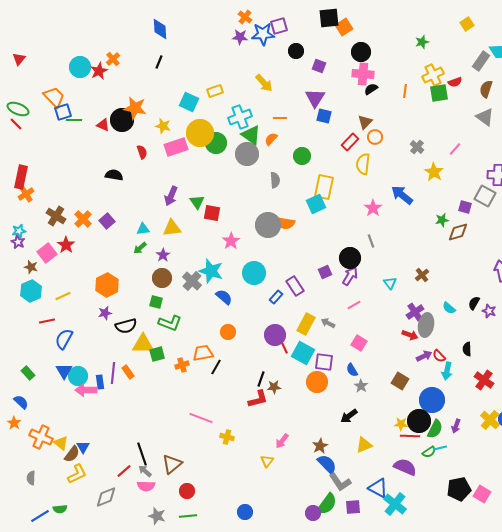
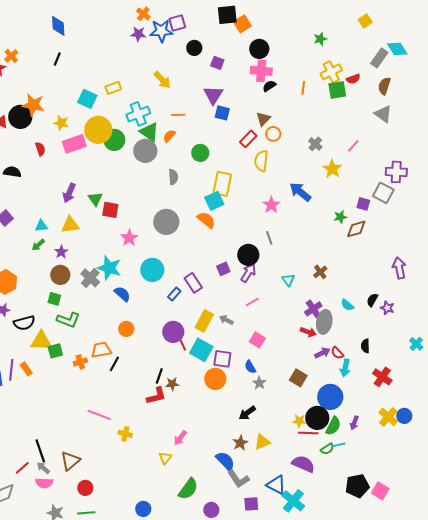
orange semicircle: (285, 223) -> (206, 220), moved, turned -150
brown star: (320, 446) -> (240, 443), moved
green semicircle: (327, 504) -> (188, 489), moved

